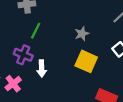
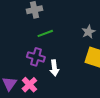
green line: (36, 31) -> (45, 33), turned 49

